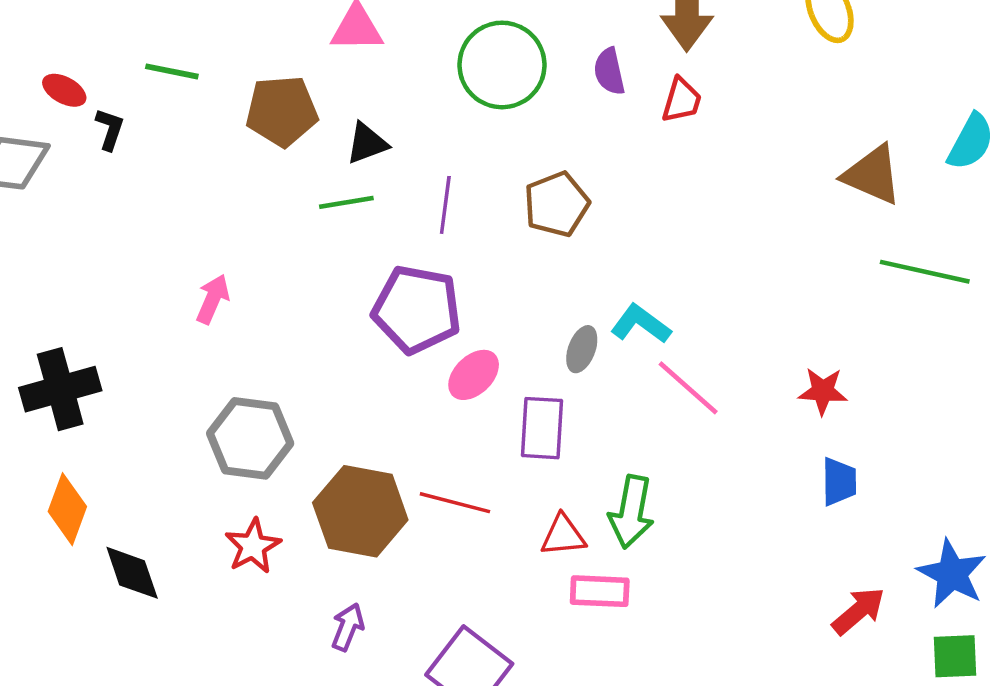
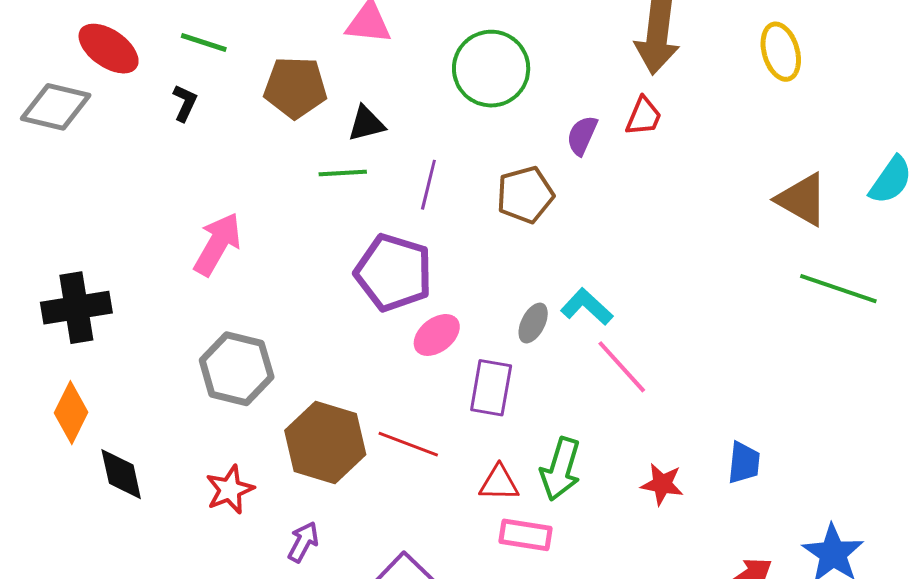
purple semicircle: (609, 71) -> (582, 135), moved, turned 30
red ellipse: (64, 90) -> (109, 49), size x1.6
black L-shape: (110, 129) -> (185, 103), moved
pink arrow: (213, 299) -> (217, 244), size x1.5
red star: (823, 391) -> (662, 484), moved
red star: (253, 546) -> (230, 490), moved

